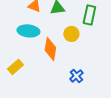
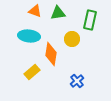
yellow rectangle: (15, 67) -> (32, 72), moved

